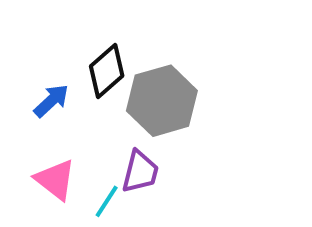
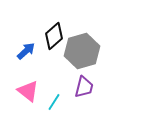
purple trapezoid: (140, 172) -> (84, 87), moved

